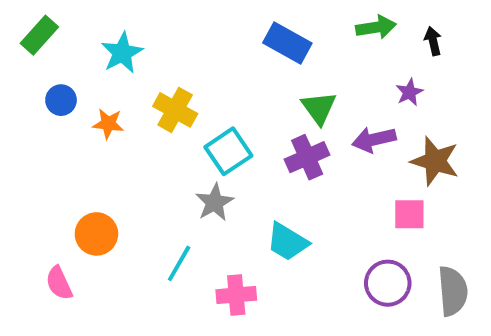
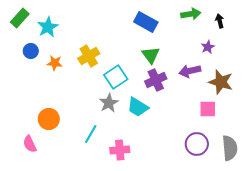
cyan star: (122, 53) -> (48, 27), moved
green triangle: (319, 108) -> (151, 55), moved
yellow cross: (175, 110) -> (89, 56), turned 30
cyan trapezoid: (287, 242) -> (138, 107), moved

